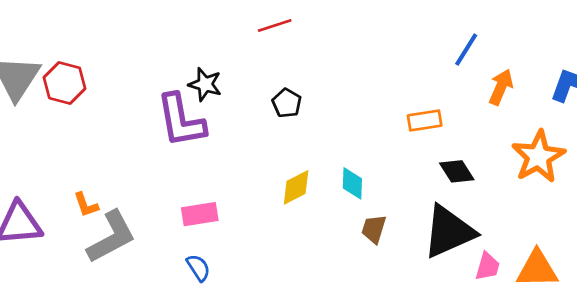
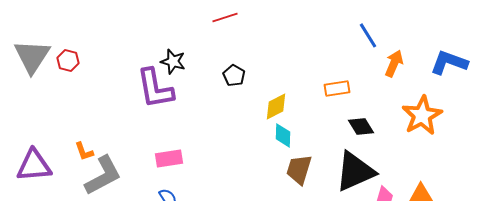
blue line: (466, 50) -> (368, 35), turned -64
red hexagon: (65, 83) -> (68, 60), size x0.7
yellow diamond: (296, 187) -> (276, 106), moved
brown trapezoid: (374, 229) -> (299, 169), size x1.4

